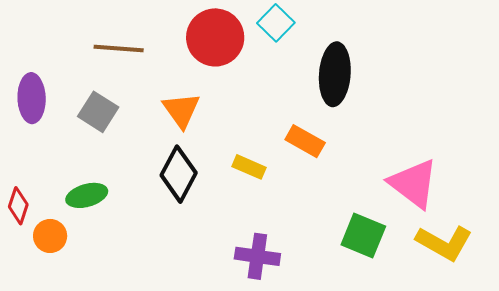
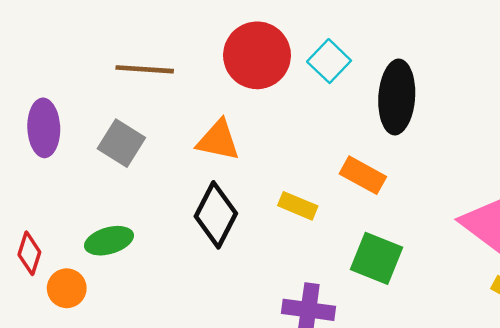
cyan square: (276, 23) -> (329, 61), moved
orange triangle: (181, 110) -> (218, 140), turned -42
green square: (363, 236) -> (377, 258), moved

